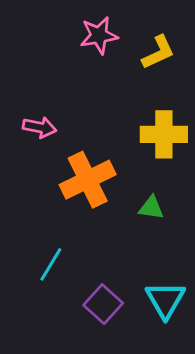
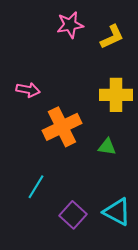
cyan triangle: (165, 300) -> (117, 212), turned -32

